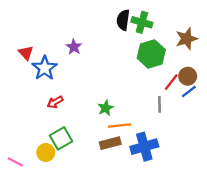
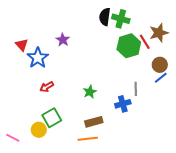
red line: (171, 82) -> (145, 42), moved, turned -70
orange line: (120, 126) -> (88, 139), moved
blue cross: (144, 147) -> (123, 104), moved, size x0.7

